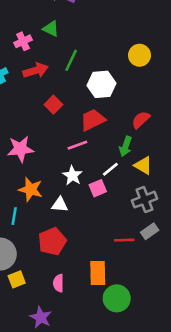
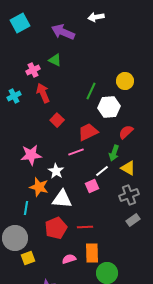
green line: (71, 60) -> (91, 91), moved
red arrow: (36, 70) -> (43, 93), turned -96
white hexagon: (102, 84) -> (109, 107), moved
white star: (72, 176) -> (56, 171), moved
white triangle: (60, 205) -> (62, 199), size x1.5
red line: (124, 240) -> (85, 227), moved
pink semicircle: (58, 283) -> (69, 259), moved, turned 72

